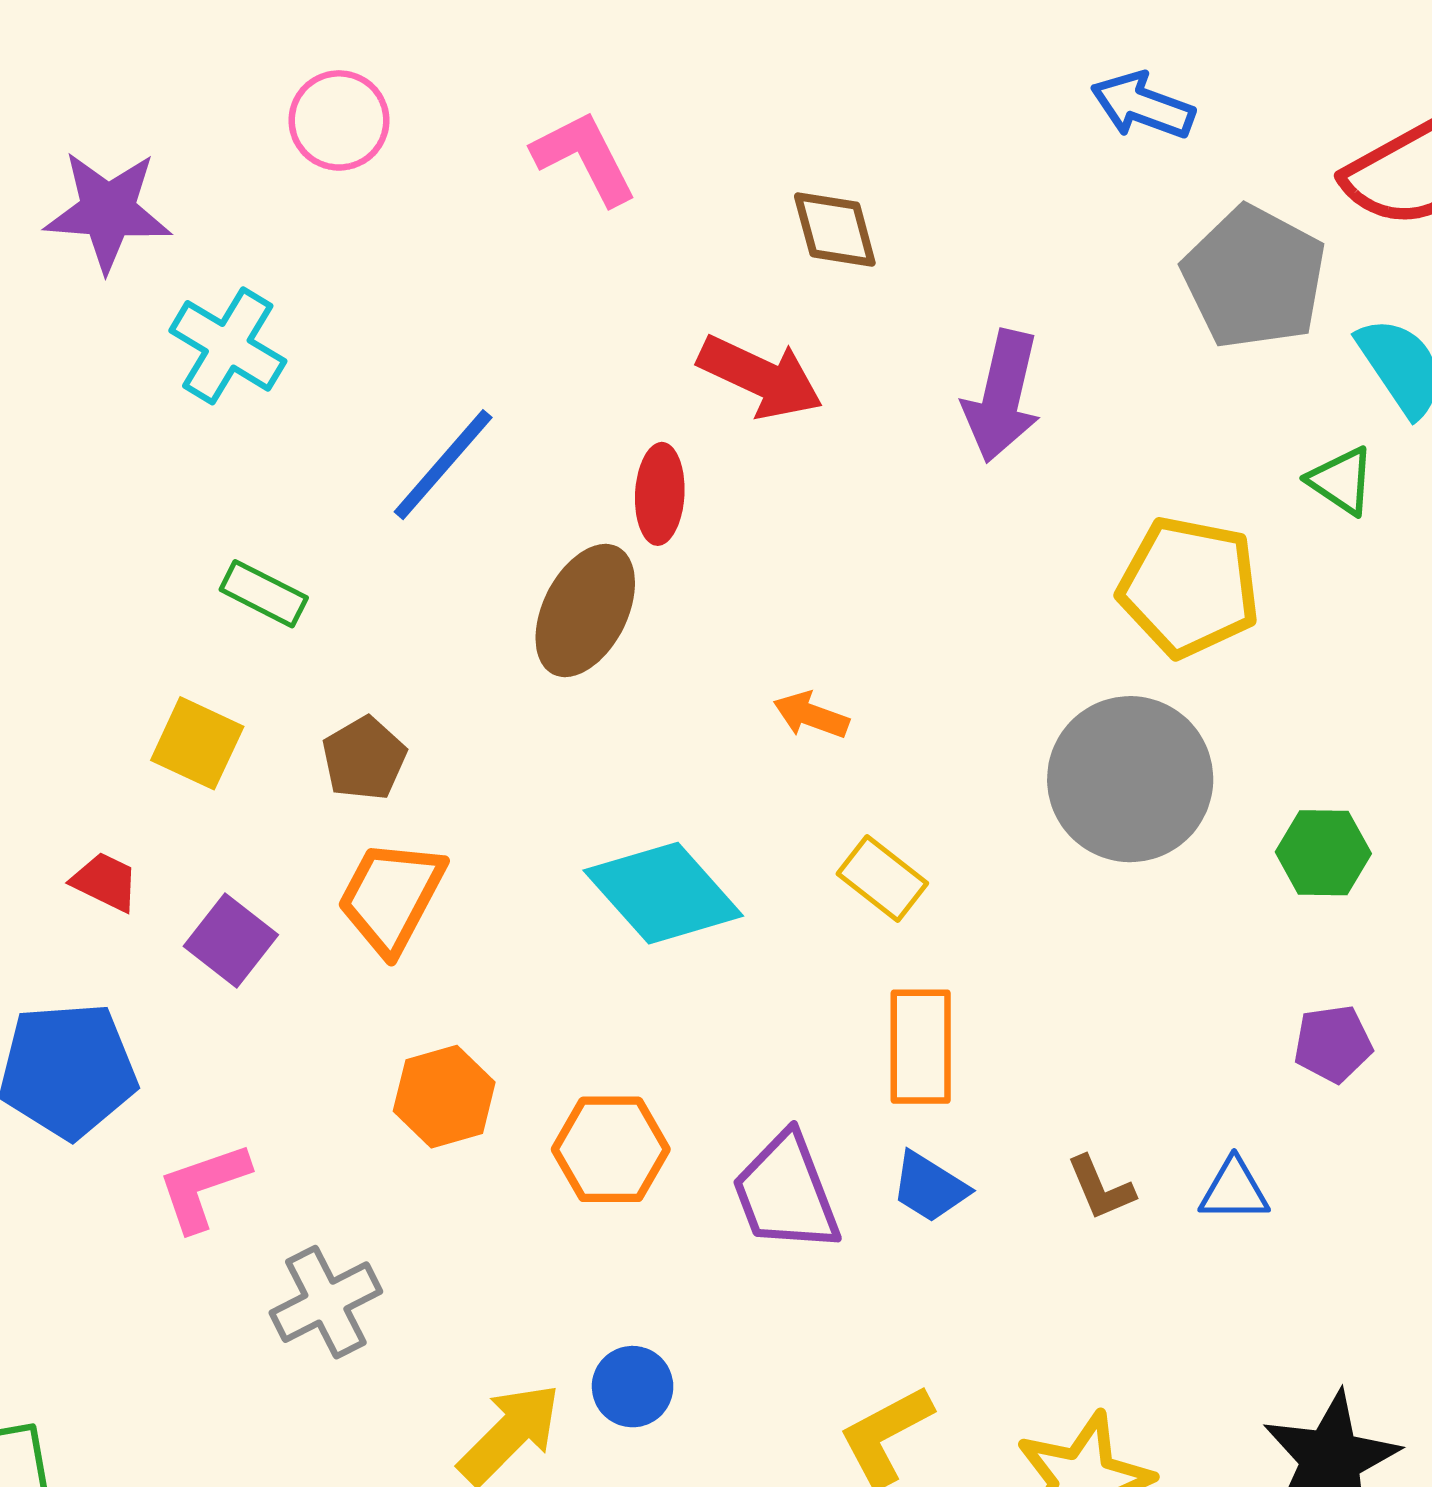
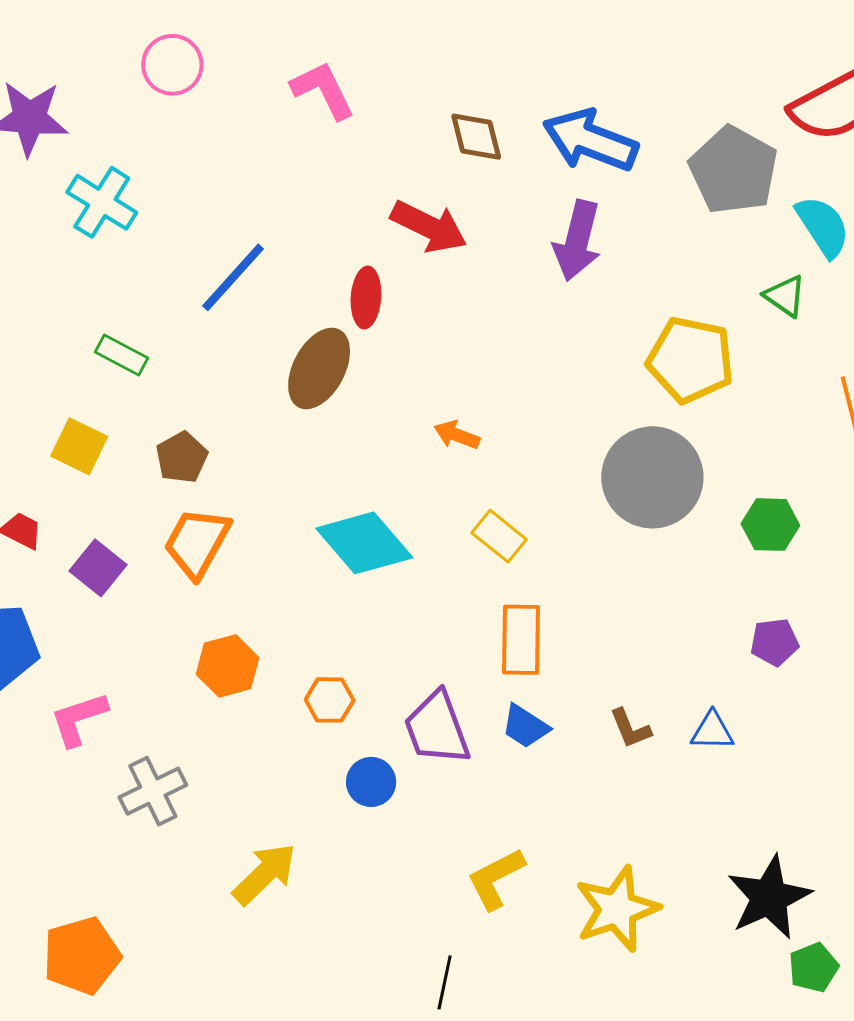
blue arrow: (1143, 106) -> (590, 140), moved, size x1.5
orange hexagon: (611, 1149) -> (330, 700), size x0.7
blue circle: (633, 1387) -> (371, 782), moved

